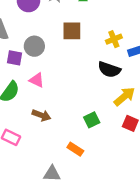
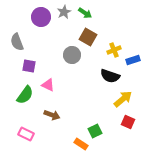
brown square: (72, 31) -> (88, 37), moved, turned 30
gray circle: (34, 46) -> (72, 55), moved
green square: (92, 120) -> (95, 131), moved

